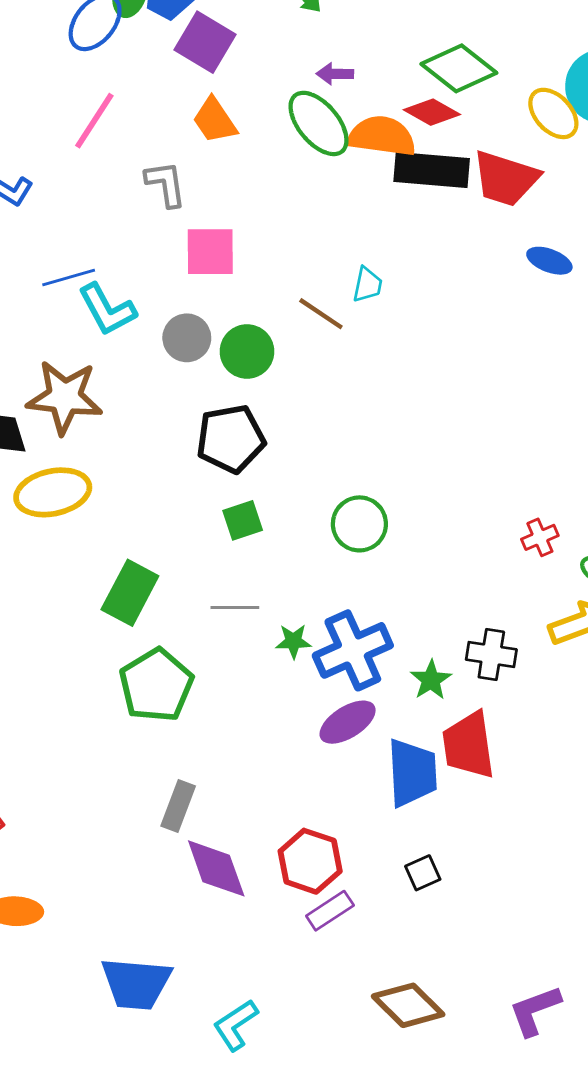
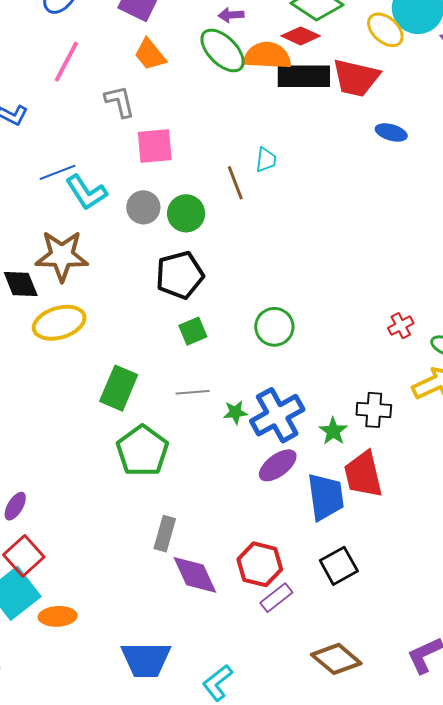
brown line: (321, 314) -> (235, 183), turned 40
black square: (423, 873) -> (339, 566), size x1.5

